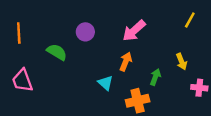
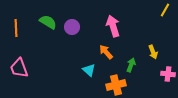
yellow line: (190, 20) -> (165, 10), moved
pink arrow: (134, 31) -> (113, 26), turned 115
green semicircle: (57, 52) -> (48, 22), moved
orange arrow: (126, 62) -> (106, 52), turned -63

